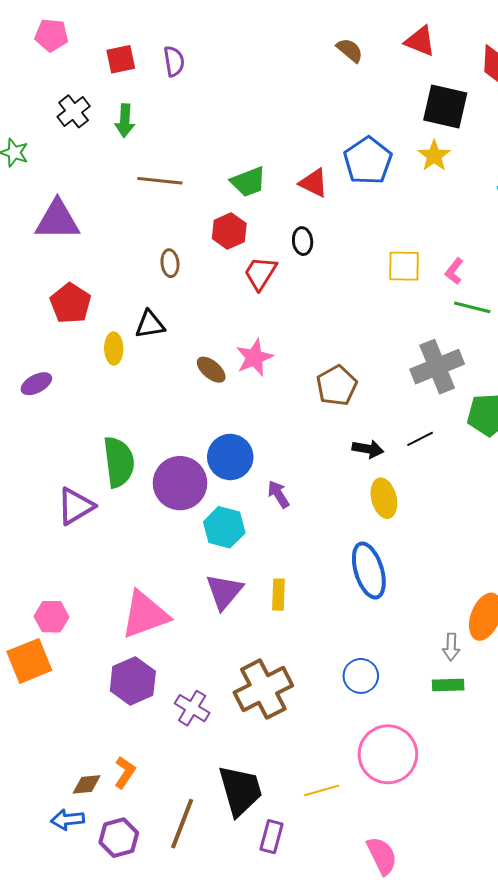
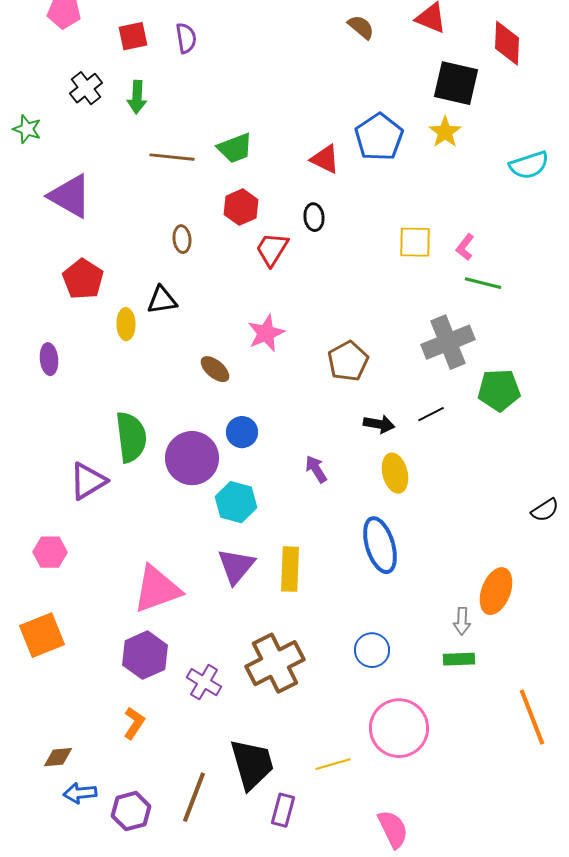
green trapezoid: (248, 182) -> (235, 148), moved
purple triangle: (57, 220) -> (70, 196), turned 30
brown ellipse: (211, 370) -> (215, 369), moved
purple ellipse: (36, 384) -> (49, 359), turned -68
blue circle: (230, 457) -> (242, 432), size x0.7
purple arrow: (278, 494) -> (316, 469), moved
yellow rectangle: (278, 595) -> (290, 569), size x1.4
pink hexagon: (51, 617) -> (50, 552), moved
orange L-shape: (125, 772) -> (134, 723), moved
brown diamond: (87, 784) -> (58, 757), moved

